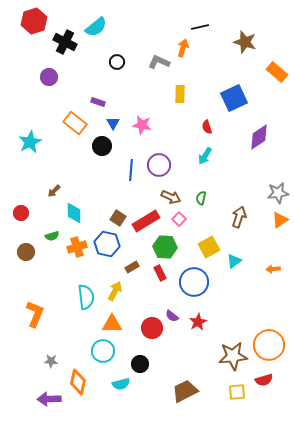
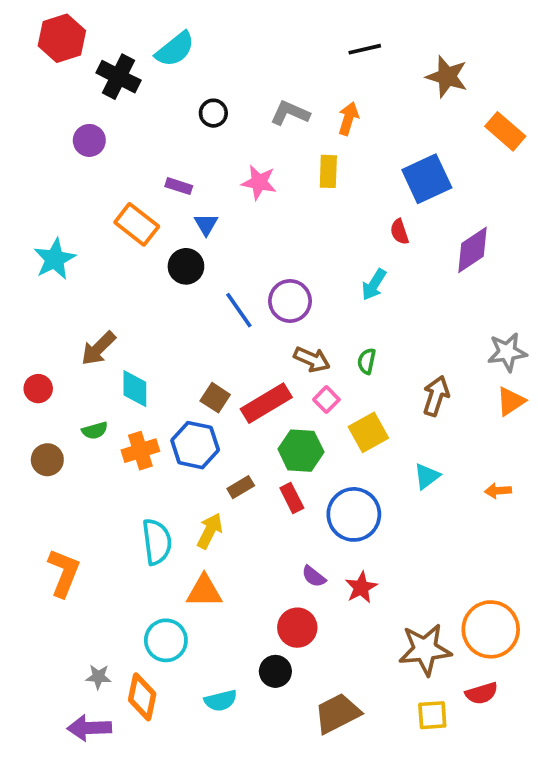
orange arrow: (183, 48) -> (348, 119), moved
pink star: (142, 125) -> (259, 182), moved
red semicircle: (207, 127) -> (399, 232), moved
blue line: (131, 170) -> (239, 310), turned -40
brown arrow: (54, 191) -> (98, 348), size x1.5
yellow square: (209, 247) -> (368, 432), moved
red circle: (152, 328) -> (297, 628), moved
cyan circle: (103, 351) -> (166, 640), moved
gray star: (51, 361) -> (98, 677), moved
black circle: (140, 364) -> (275, 671), moved

